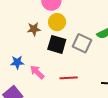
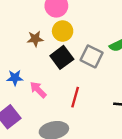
black square: (57, 44) -> (62, 57), turned 36
red line: (69, 78) -> (75, 97), turned -72

